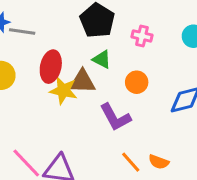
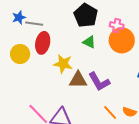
red ellipse: (51, 67) -> (43, 43), moved
brown triangle: (82, 82) -> (78, 80), moved
orange circle: (137, 82) -> (122, 40), moved, size x1.6

